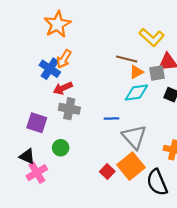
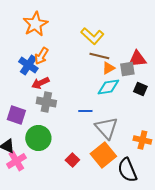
yellow L-shape: (152, 37) -> (92, 36), moved
green circle: (61, 148) -> (38, 138), size x1.6
red square: (107, 172) -> (72, 160), moved

